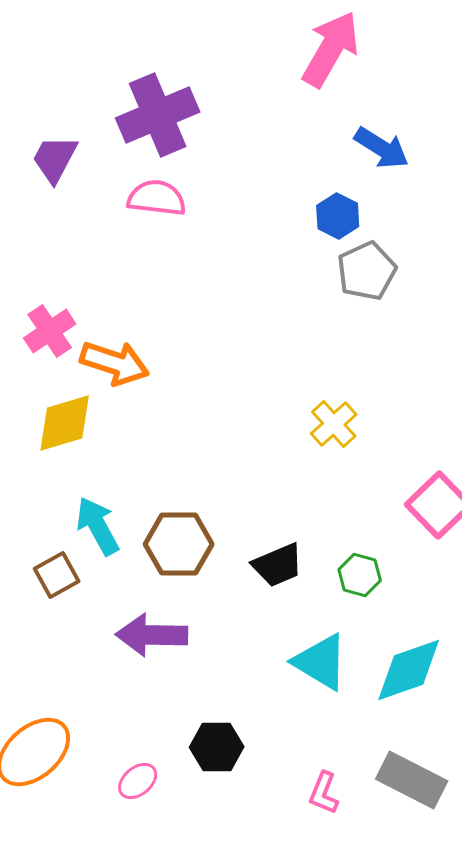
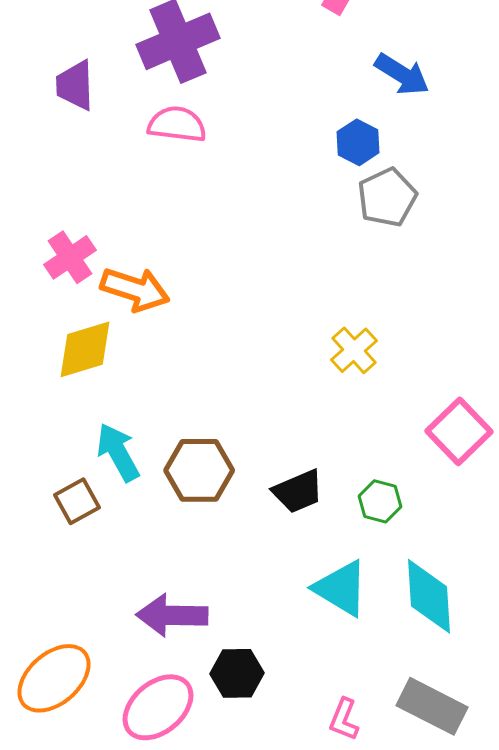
purple trapezoid: (55, 159) -> (75, 85), turned -30
purple arrow: (152, 635) -> (172, 615), moved
cyan diamond: (409, 670) -> (429, 596), turned -74
pink ellipse: (138, 781) -> (158, 707), size x1.8

